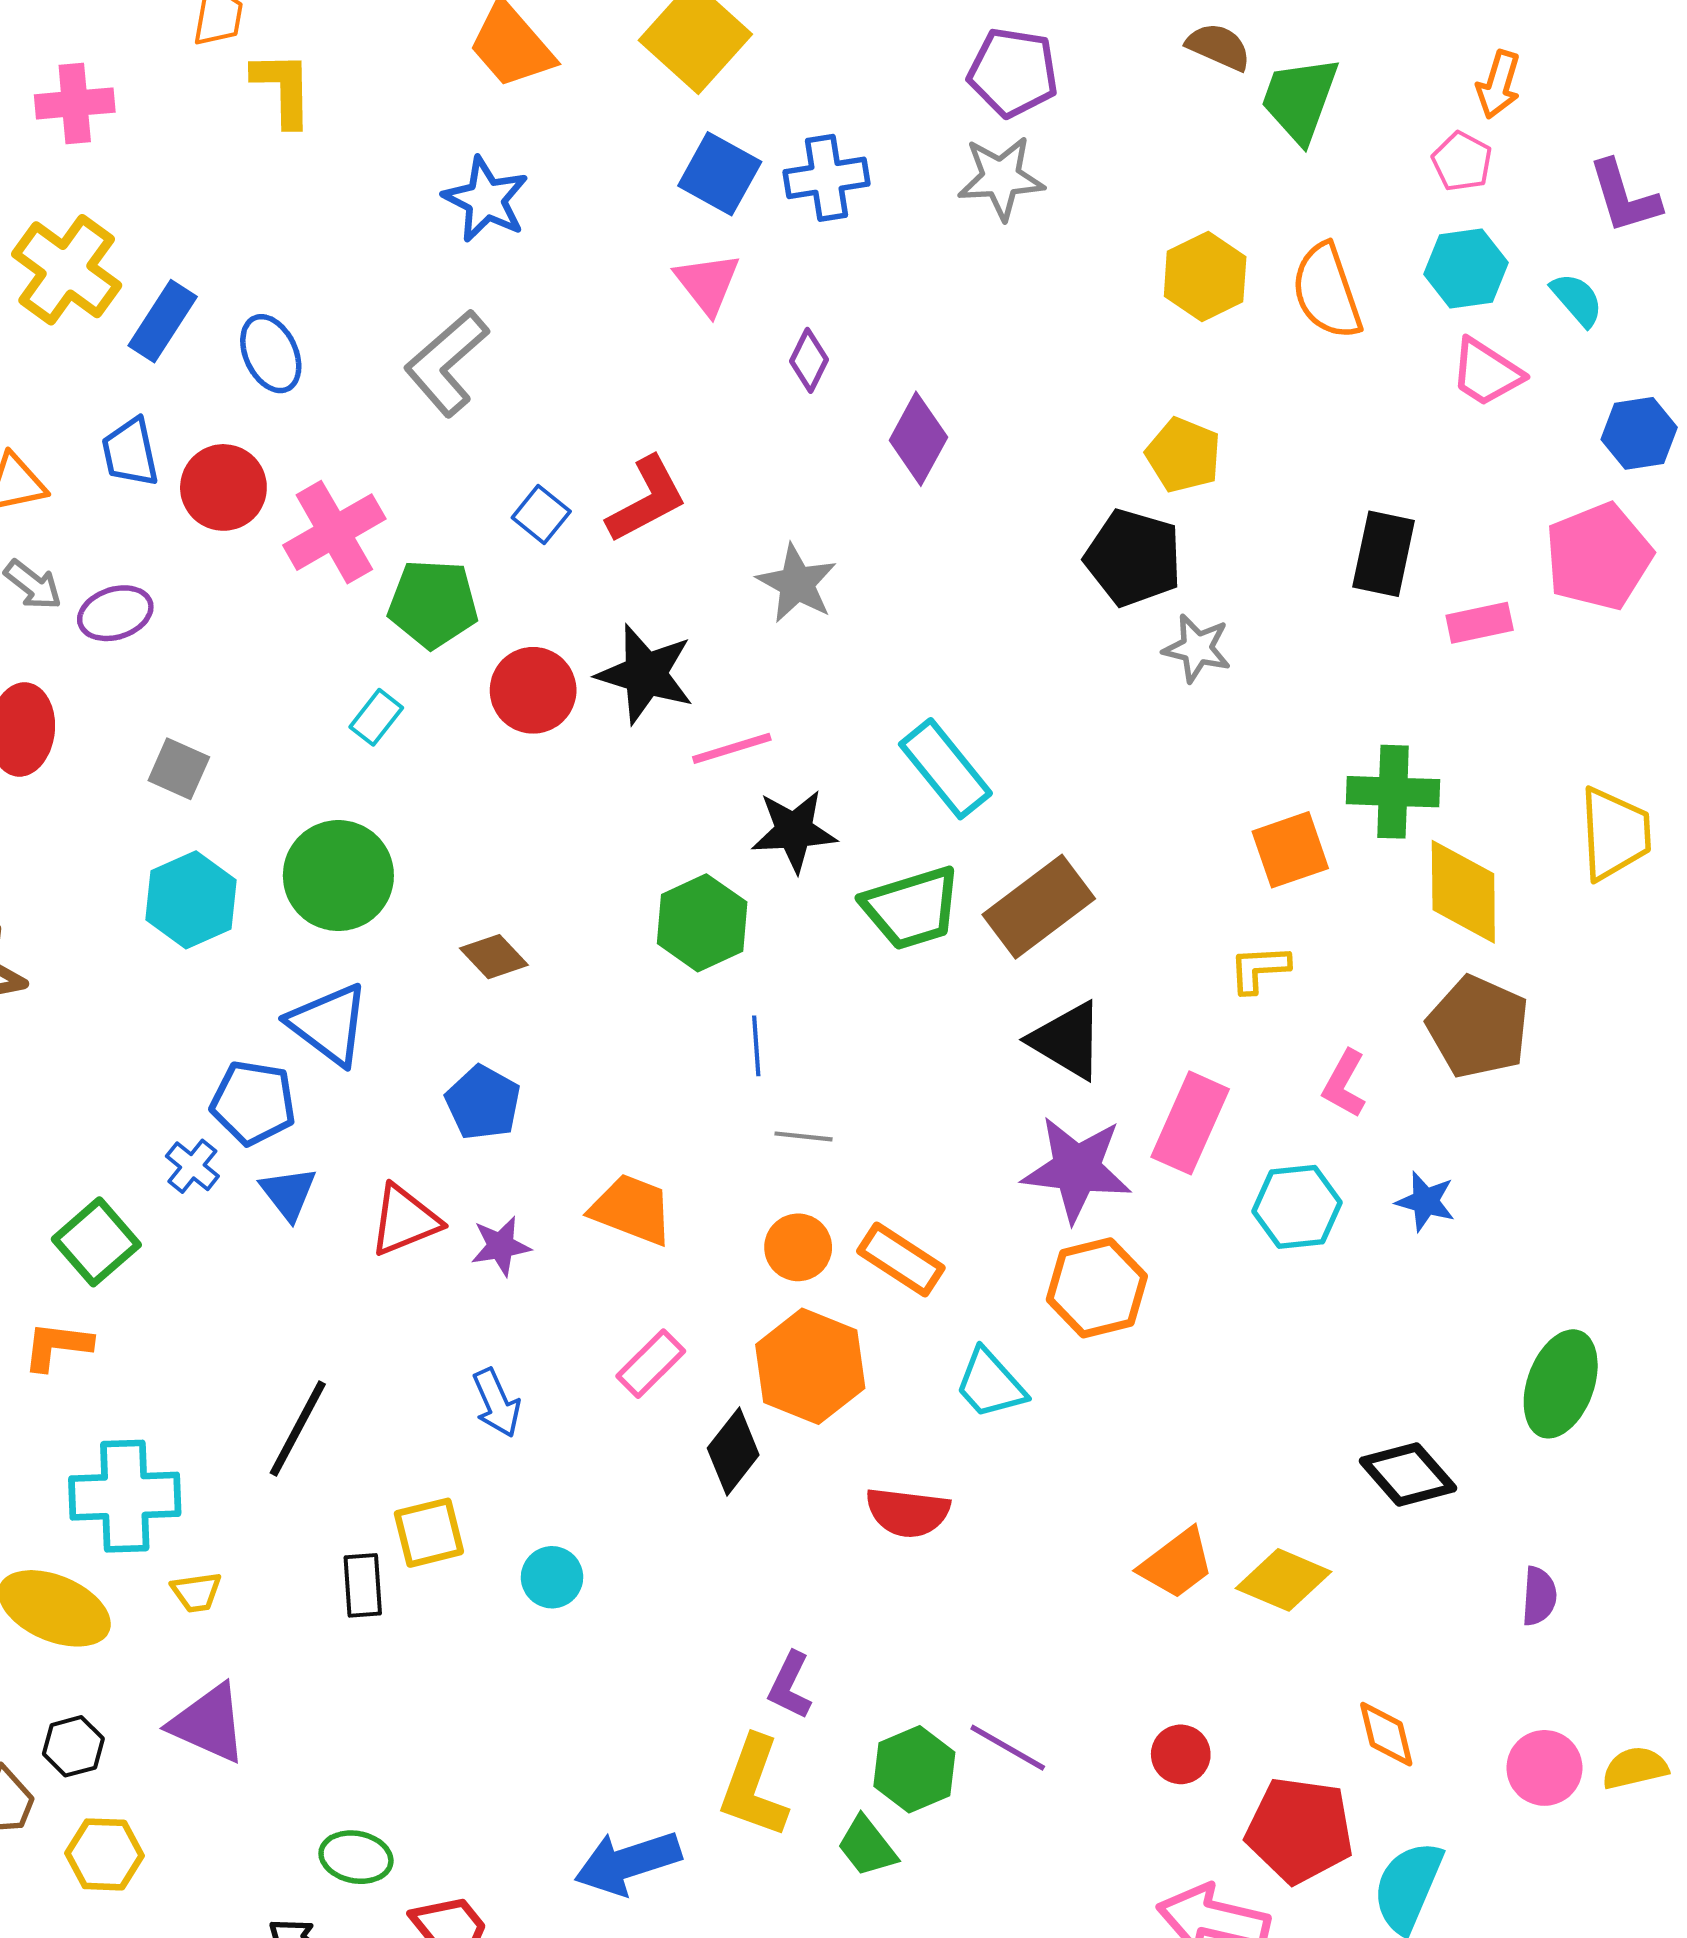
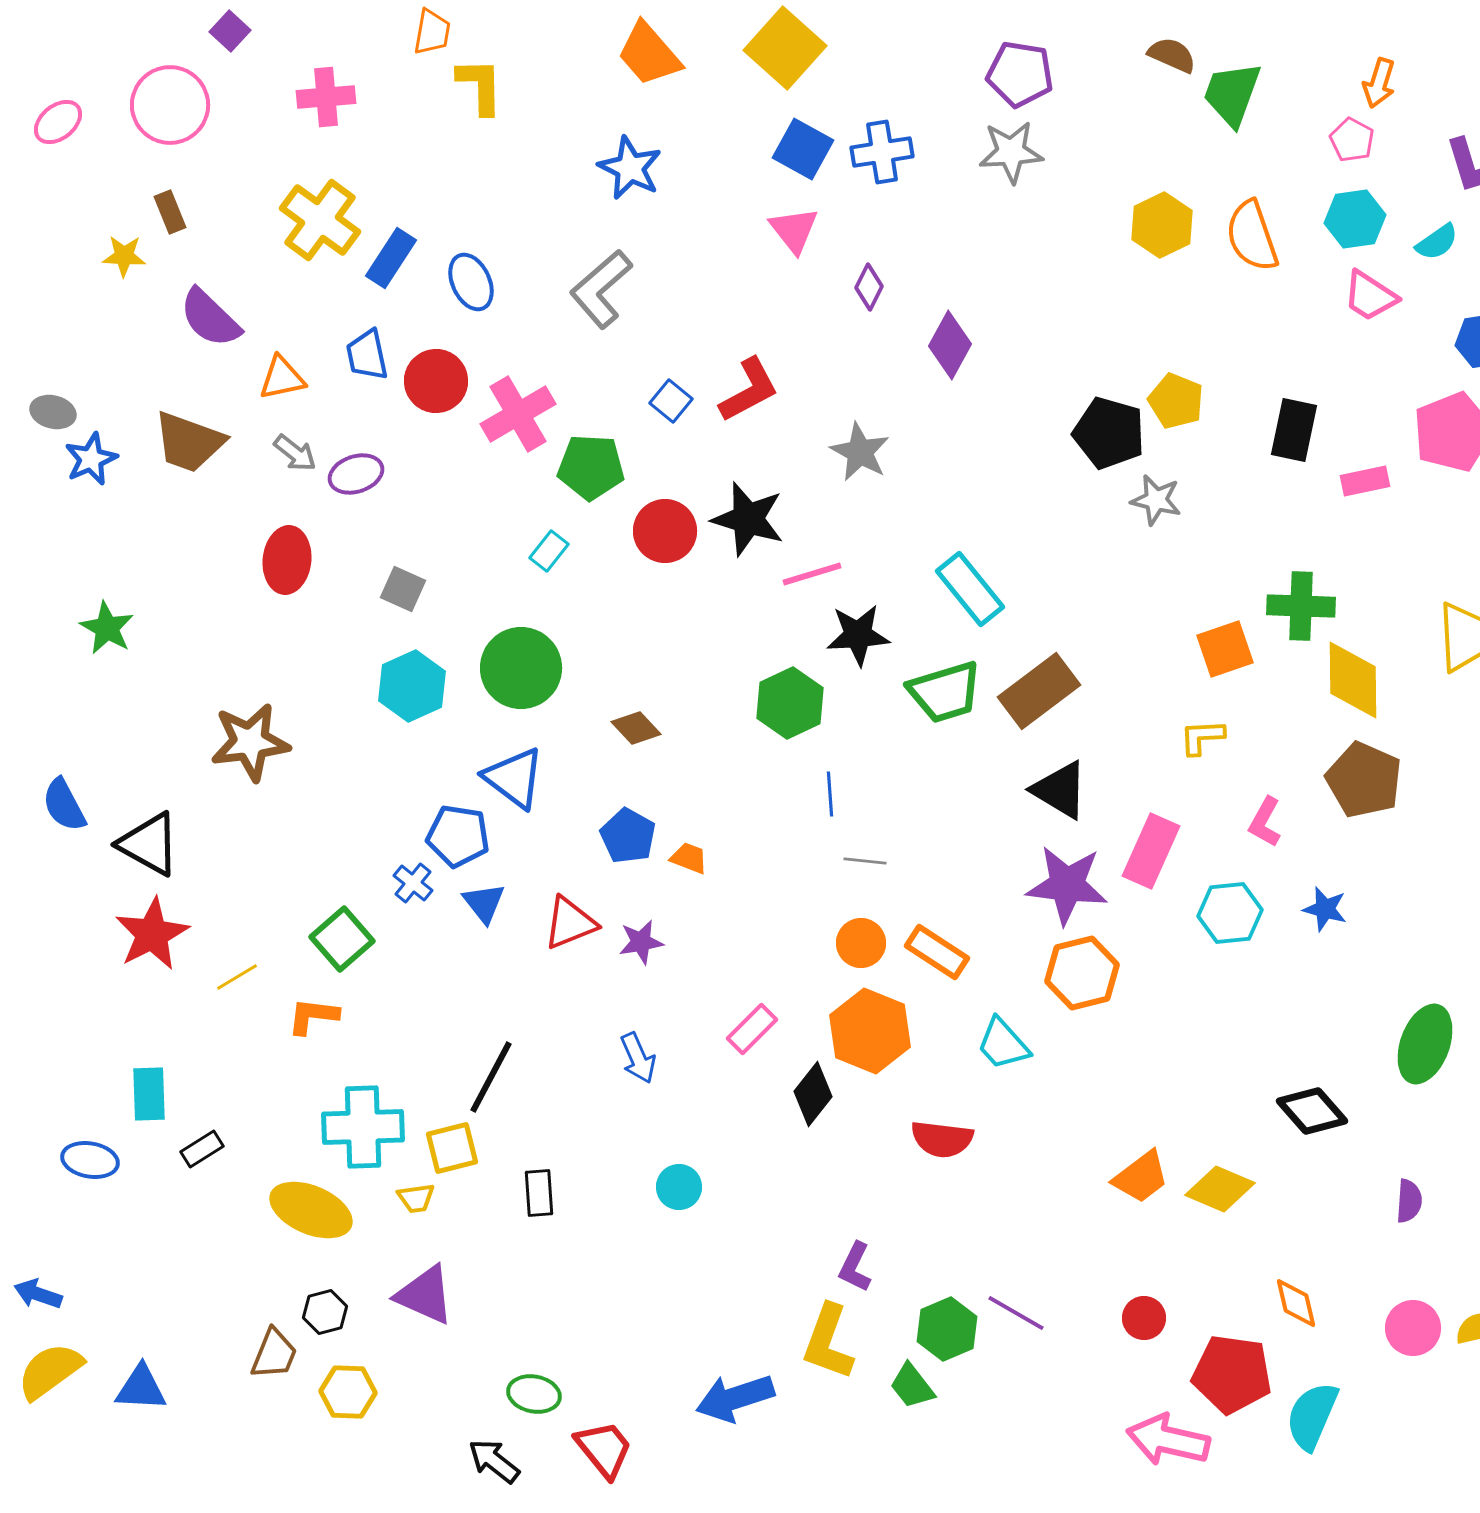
cyan semicircle: (1577, 300) -> (1437, 242), turned 96
yellow pentagon: (1183, 455) -> (1176, 401), moved
orange trapezoid: (632, 1209) -> (689, 858), moved, size x0.6
yellow square: (429, 1533) -> (452, 1148), moved

